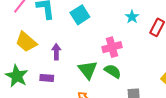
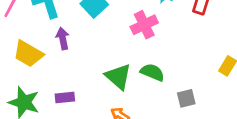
pink cross: (112, 47) -> (144, 25), moved
purple arrow: (56, 52) -> (63, 38), moved

